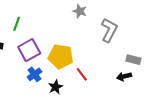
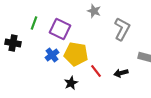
purple square: (29, 50) -> (60, 29), moved, turned -35
blue cross: (34, 74) -> (52, 55), moved
black arrow: (124, 76) -> (121, 73), moved

